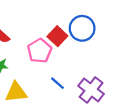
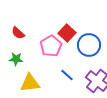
blue circle: (82, 28) -> (89, 45), moved

